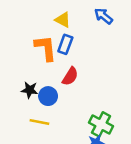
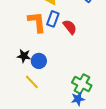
red semicircle: (70, 76) -> (70, 27), moved, turned -70
yellow line: (39, 122) -> (32, 82), turned 35

